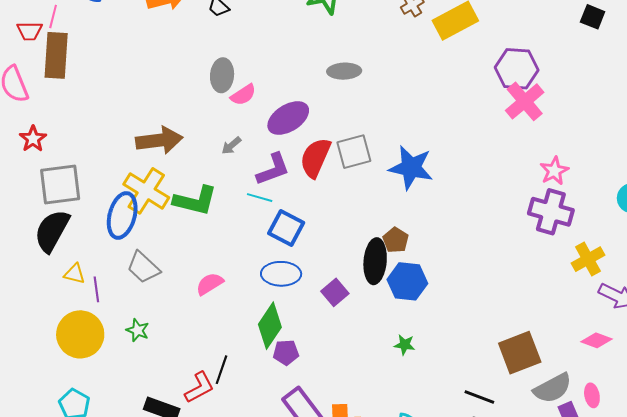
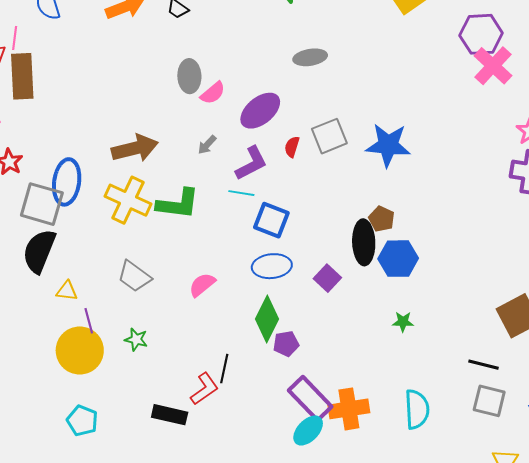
red semicircle: (315, 158) -> (292, 147), size x0.5
gray square: (60, 185) -> (42, 204), turned 30
blue ellipse: (122, 215) -> (67, 182), moved
purple line: (96, 289) -> (89, 321), moved

